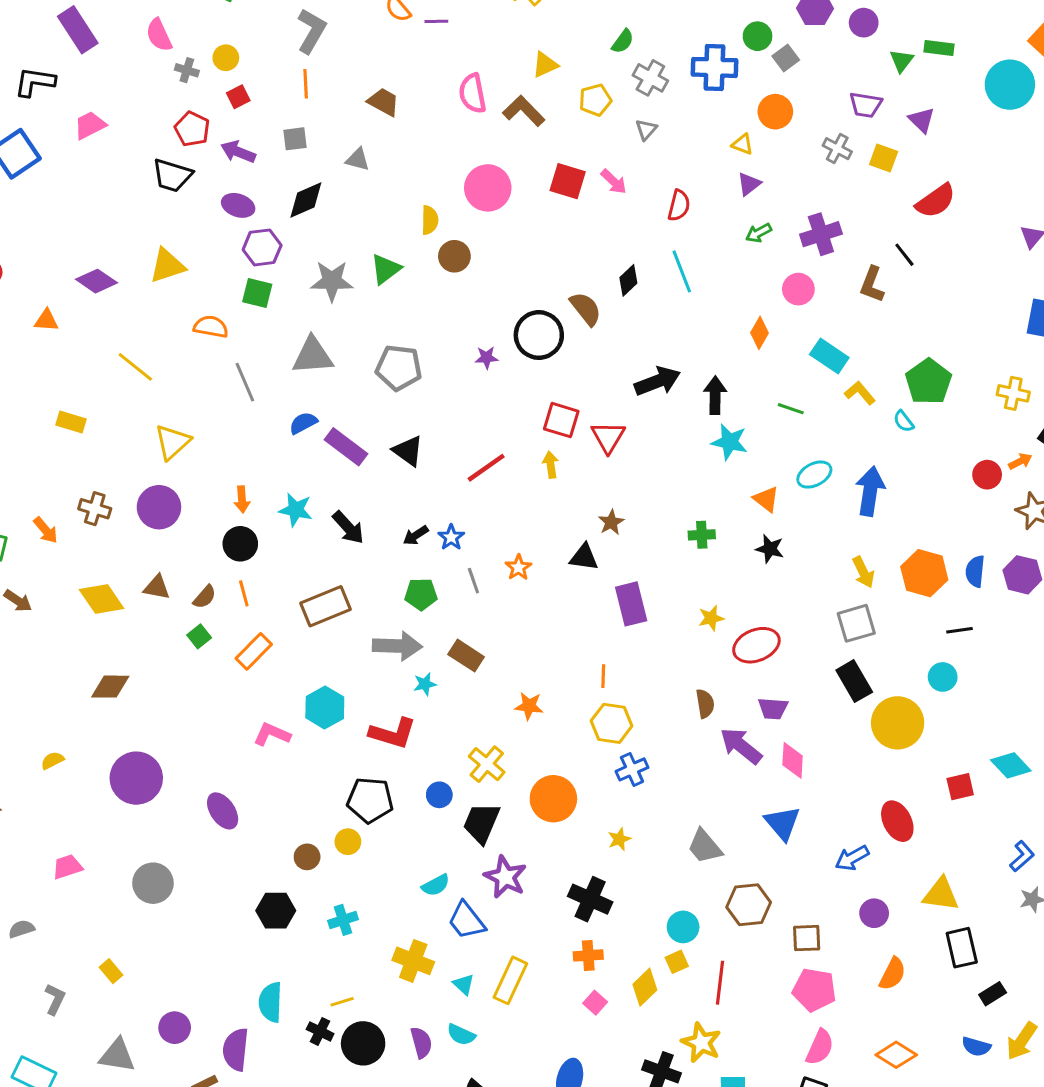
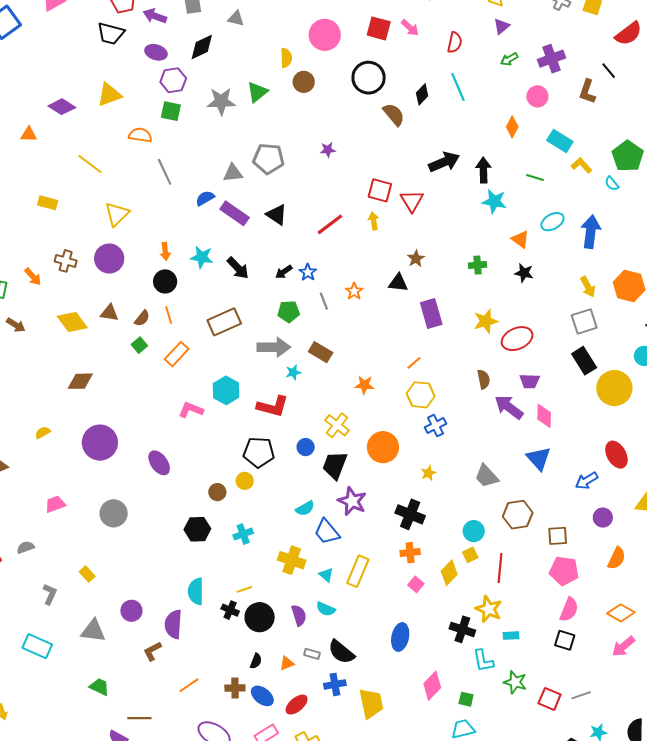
black circle: (539, 335) -> (369, 78), moved
gray triangle: (313, 356) -> (233, 173), moved, size x0.7
yellow star: (711, 618) -> (486, 321), size x1.4
orange line: (603, 676) -> (414, 363), turned 49

